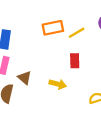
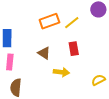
brown triangle: (25, 78) -> (44, 53), moved

